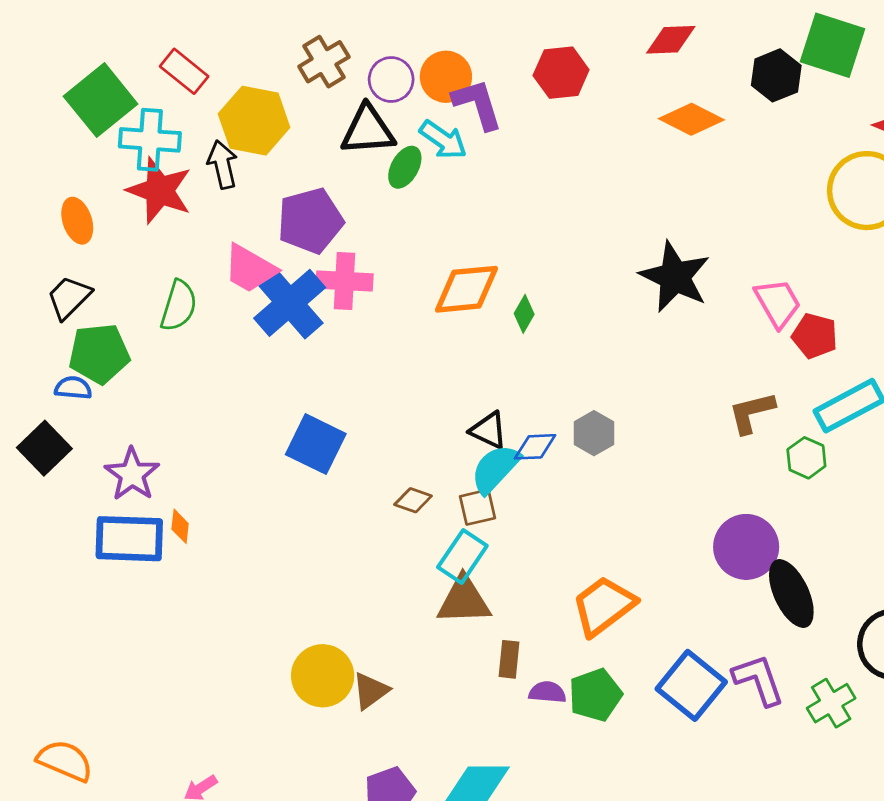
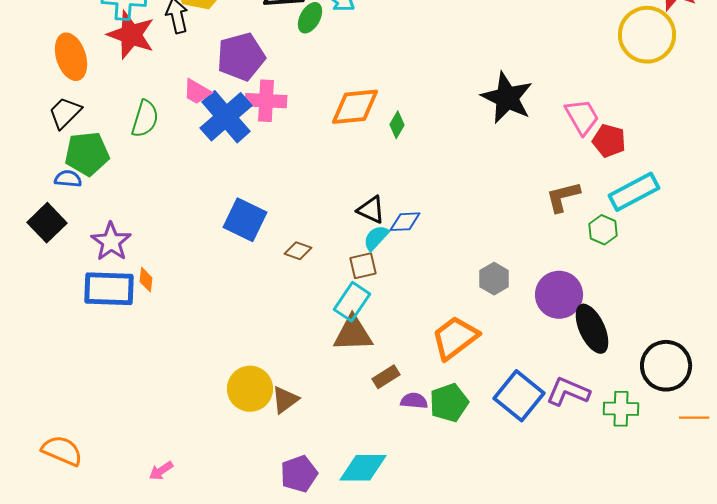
orange ellipse: (77, 221) -> (71, 57), size x1.4
pink trapezoid: (250, 269) -> (197, 92), size x0.7
gray hexagon: (594, 433) -> (494, 279), moved
cyan semicircle: (495, 469) -> (376, 238), size x0.7
brown diamond: (413, 500) -> (298, 251), moved
brown rectangle: (509, 659) -> (386, 377), turned 52
purple L-shape: (758, 680) -> (568, 392), turned -48
green cross: (831, 703) -> (621, 409), turned 32

